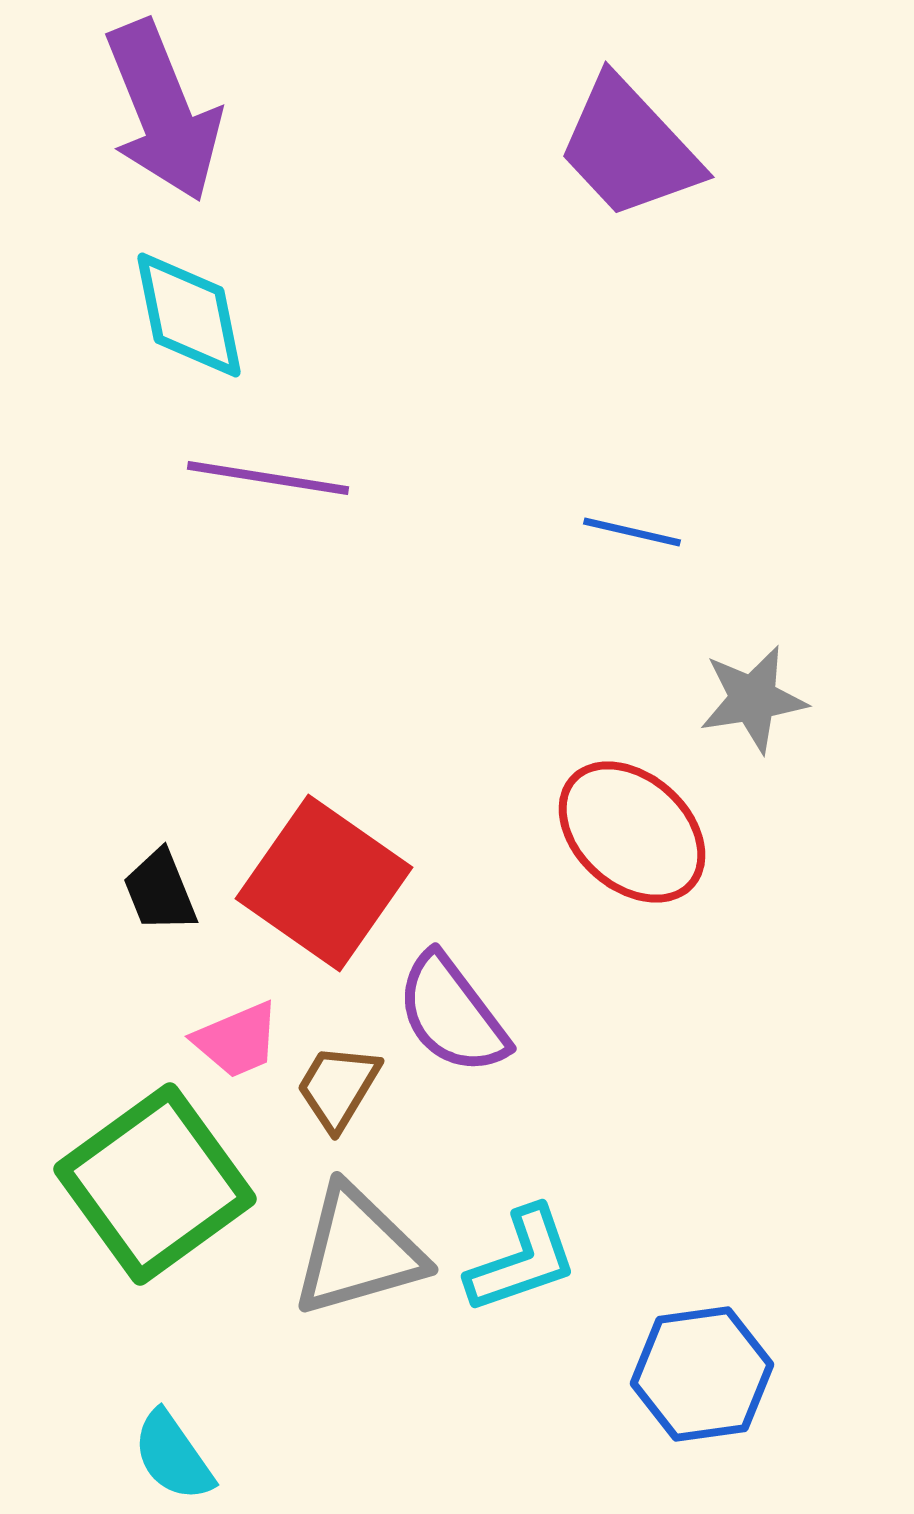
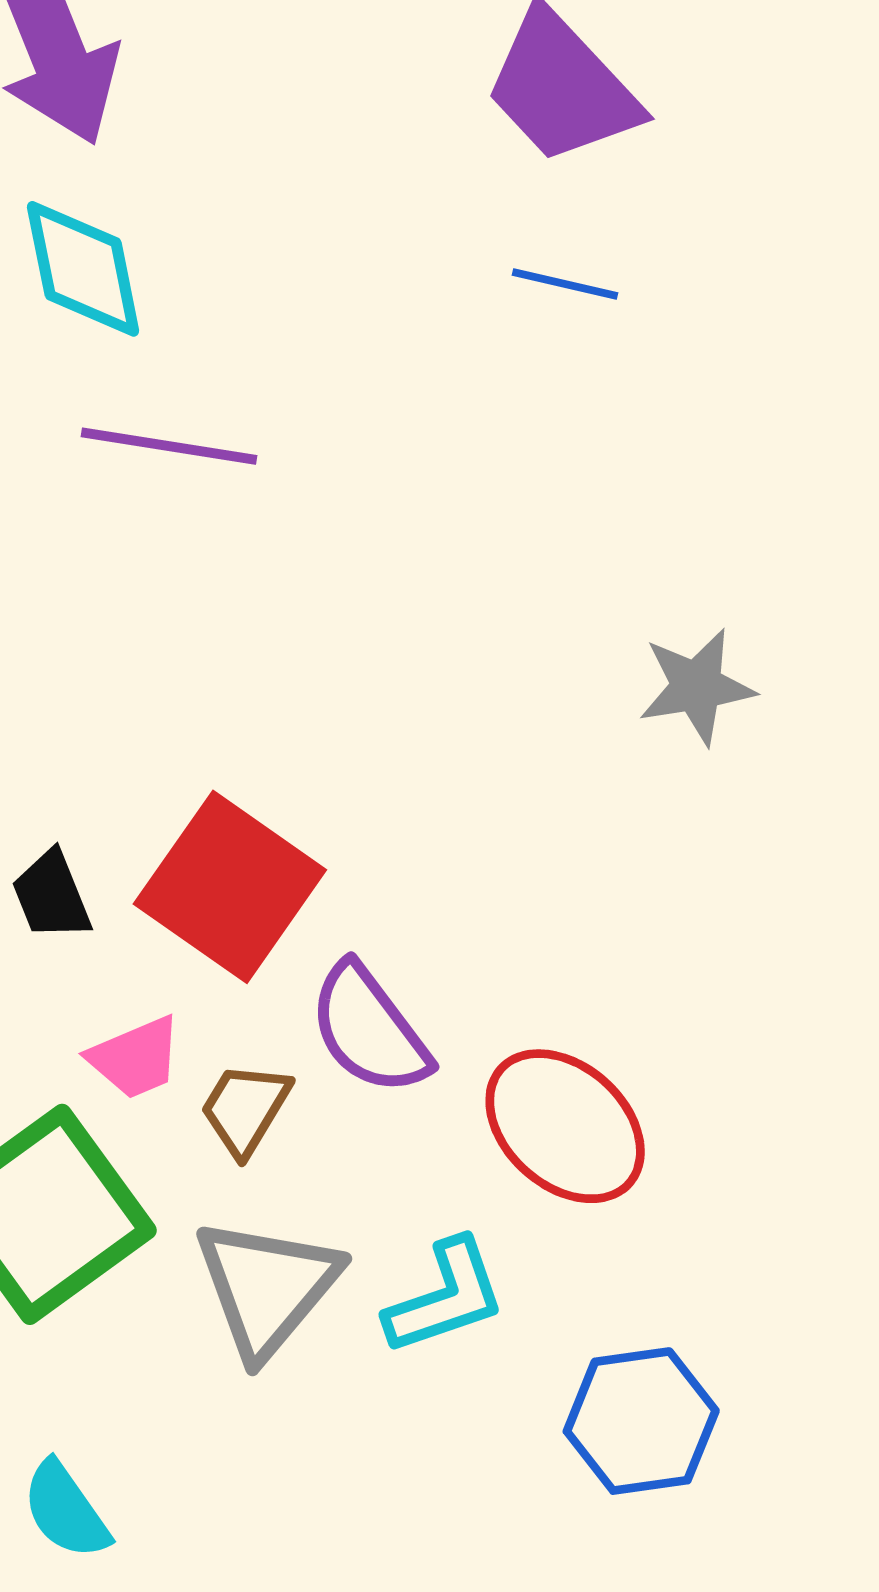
blue line: (632, 532) -> (565, 284), moved
red ellipse: (632, 832) -> (565, 1126), moved
gray triangle: (358, 1251) -> (267, 1287), turned -34

